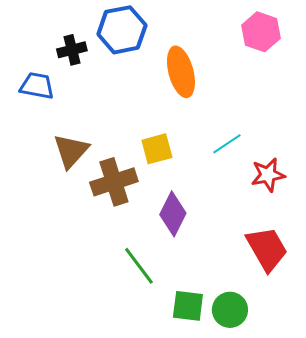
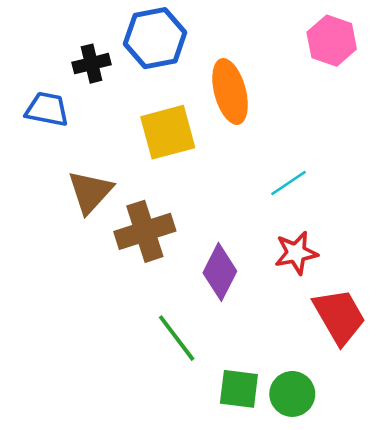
yellow square: (157, 149) -> (168, 132), moved, size x1.4
red star: (268, 175) -> (296, 253), moved

